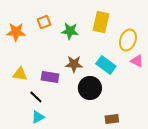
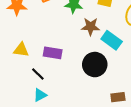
brown star: (74, 64) -> (91, 27), moved

